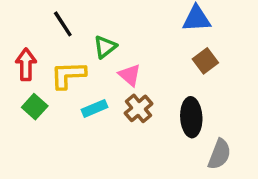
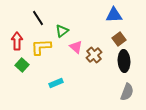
cyan rectangle: (95, 108) -> (56, 83), moved
brown cross: (138, 108) -> (94, 55), moved
black ellipse: (191, 117) -> (124, 61), moved

